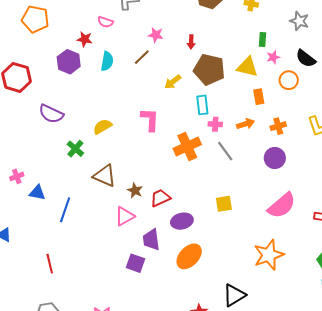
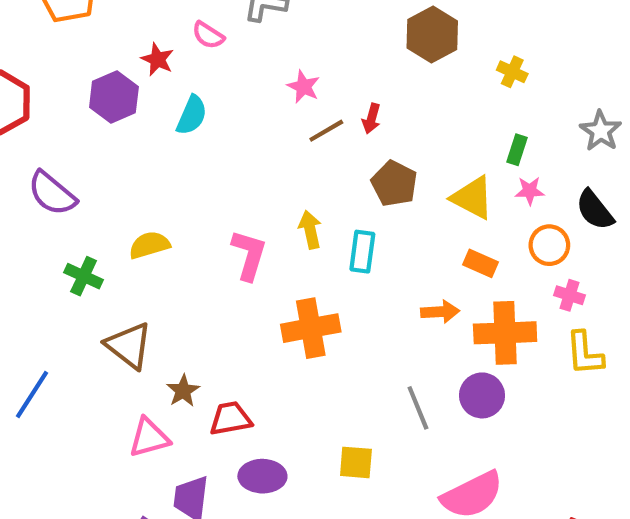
brown line: (142, 57) -> (326, 131), moved
brown pentagon: (209, 70) -> (394, 184), size x0.7
yellow arrow: (173, 82) -> (310, 230), moved, turned 102
orange rectangle: (259, 97) -> (481, 263), turned -70
pink cross: (215, 124) -> (569, 295), moved
orange cross: (278, 126) -> (505, 333), size x1.8
green cross: (75, 149) -> (84, 276), turned -30
gray line: (225, 151) -> (418, 408), moved

